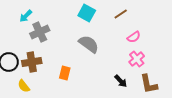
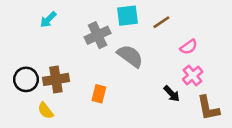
cyan square: (87, 13) -> (128, 16), turned -36
brown line: (121, 14) -> (161, 22), moved
gray cross: (40, 32) -> (98, 35), moved
black arrow: (121, 81) -> (172, 94), moved

